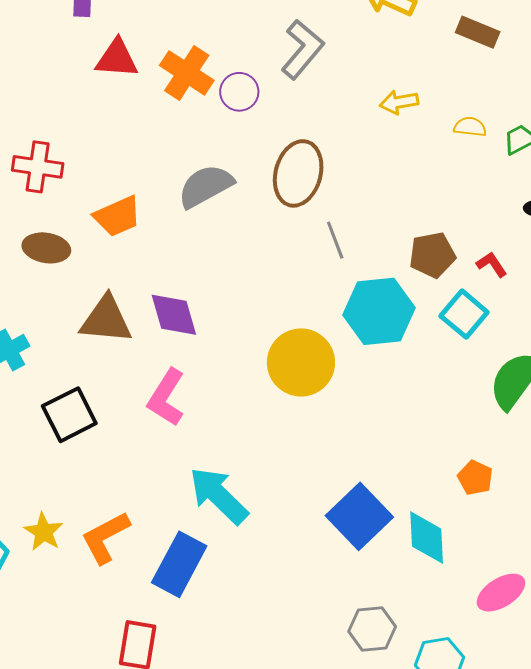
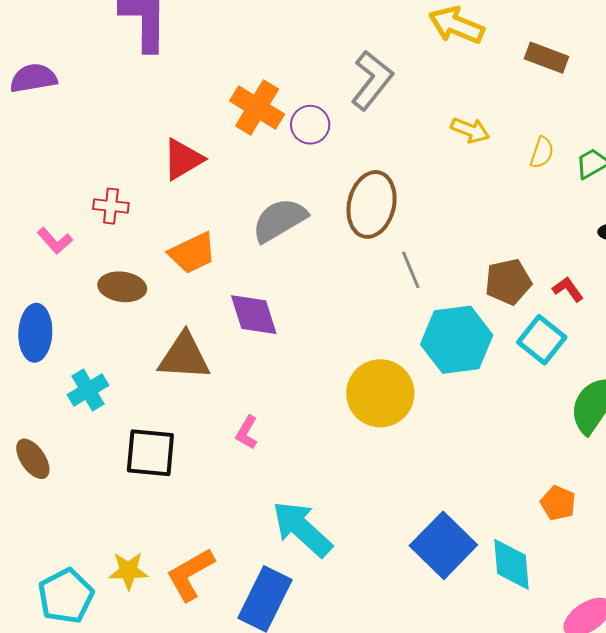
red triangle: (117, 59) -> (183, 159), moved, turned -33
yellow arrow: (399, 102) -> (470, 130), turned -147
yellow semicircle: (470, 127) -> (542, 152), turned 104
red cross: (38, 167) -> (111, 206), size x0.7
purple diamond: (174, 315) -> (254, 315), moved
pink L-shape: (166, 397) -> (247, 432), size x0.6
black square: (69, 415) -> (150, 453), turned 34
yellow star: (44, 532) -> (128, 571), turned -30

